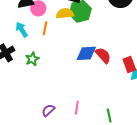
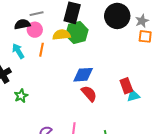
red semicircle: (103, 55) -> (89, 94), moved
green star: (32, 59) -> (21, 96), moved

